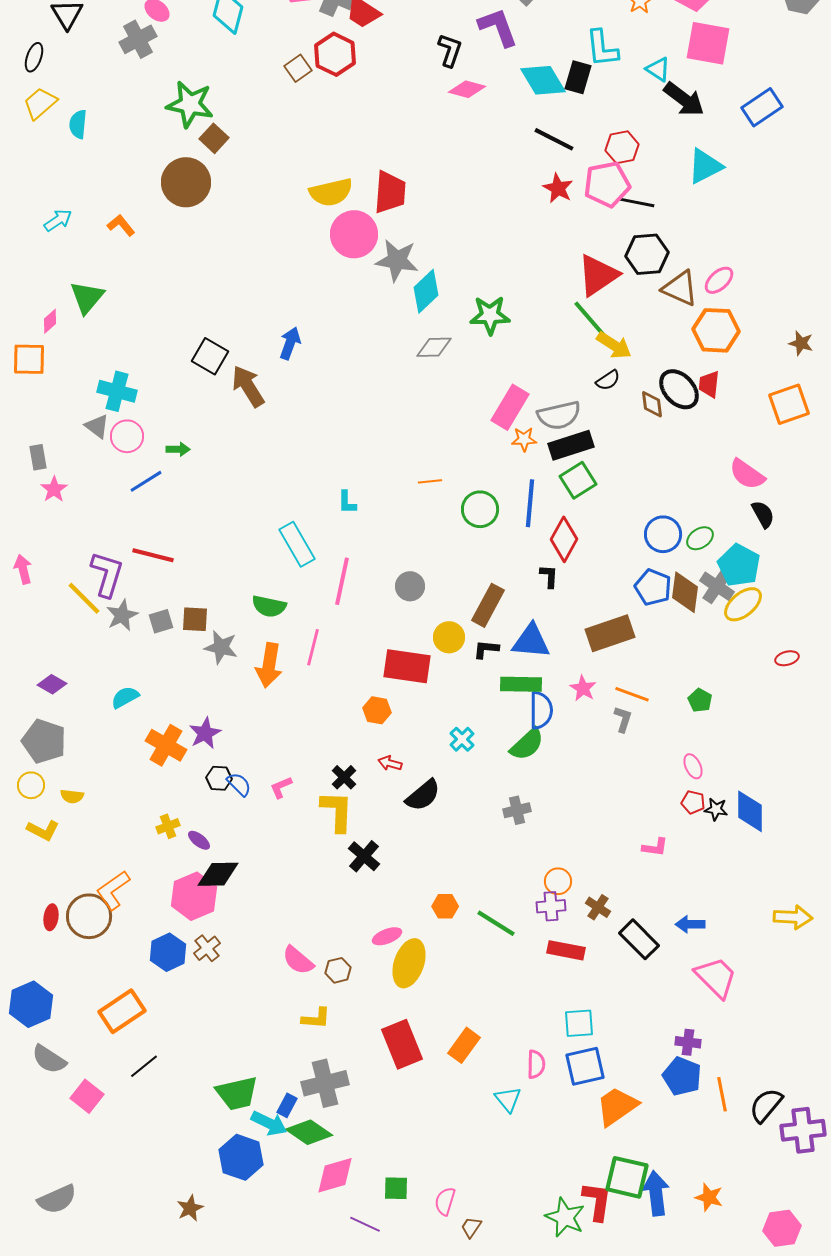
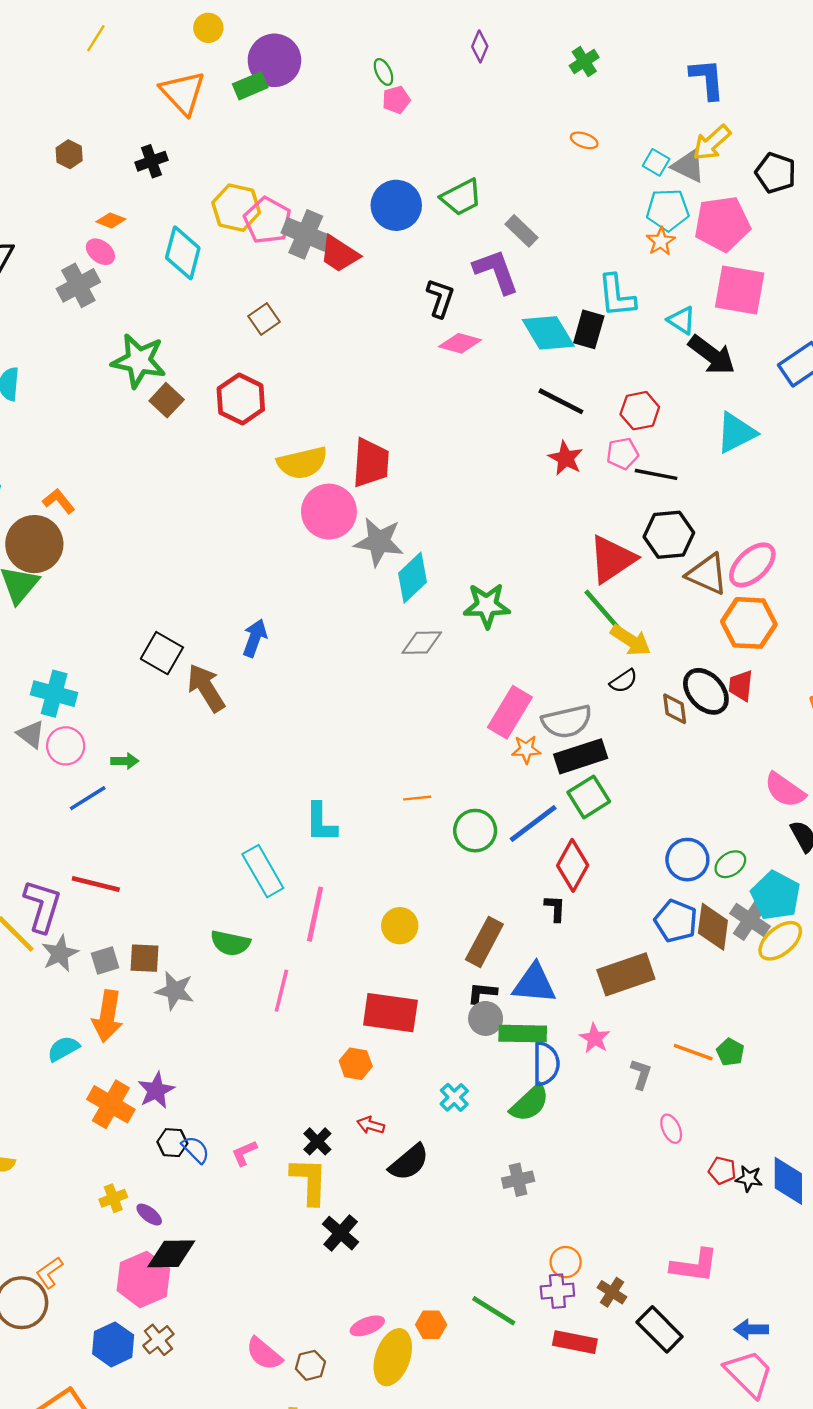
red hexagon: (335, 54) -> (241, 399), moved
brown circle: (186, 182) -> (34, 544), moved
pink pentagon: (607, 184) -> (622, 454), size x0.6
pink ellipse: (719, 280) -> (752, 565), size x1.4
cyan L-shape: (347, 502) -> (321, 822), size x1.5
blue line: (530, 503) -> (533, 824), turned 48
gray circle: (410, 586) -> (486, 1018), moved
yellow circle: (449, 637) -> (400, 926), moved
orange arrow: (269, 665) -> (107, 1016), moved
orange line: (632, 694) -> (693, 1052), moved
pink ellipse: (693, 766) -> (671, 1129), moved
pink L-shape: (655, 847) -> (694, 1266), moved, size x1.6
orange L-shape: (113, 890) -> (49, 1273), size x0.7
orange hexagon: (445, 906) -> (431, 1325), moved
blue arrow: (690, 924) -> (751, 1329), moved

